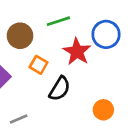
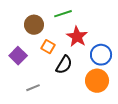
blue circle: (106, 34) -> (101, 55), moved
orange circle: (103, 110) -> (97, 81), size x1.5

